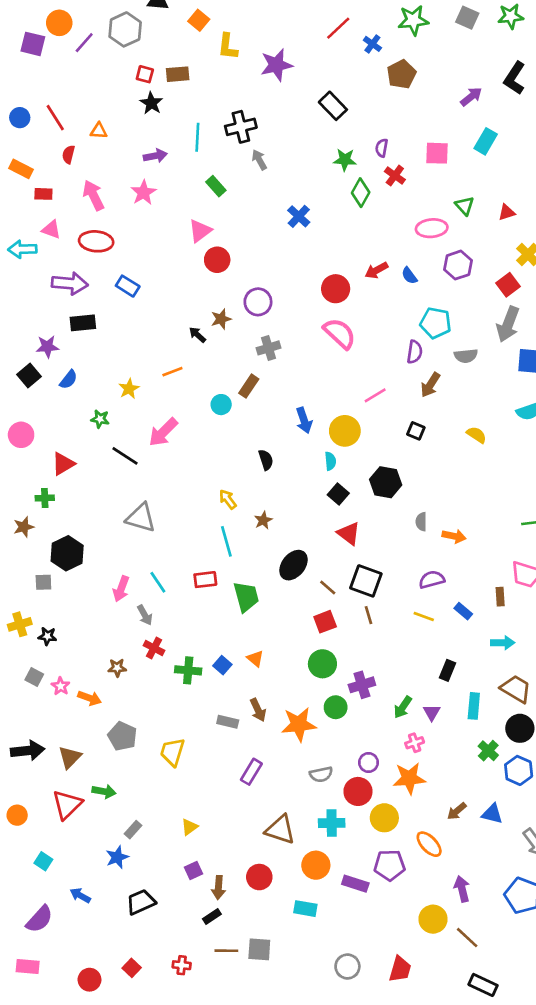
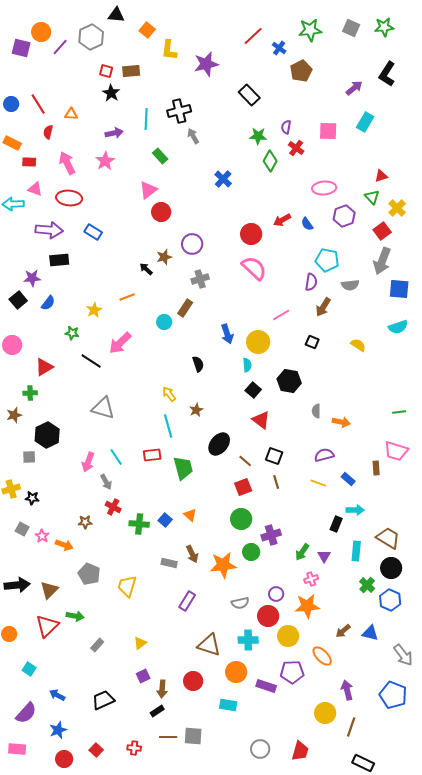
green triangle: (465, 206) -> (372, 197), moved
black square: (366, 581) -> (274, 456), size x0.7
cyan arrow: (503, 643) -> (355, 510), moved
blue star: (117, 857) -> (58, 730), moved
brown line: (467, 938) -> (351, 727), turned 66

